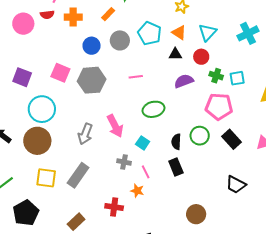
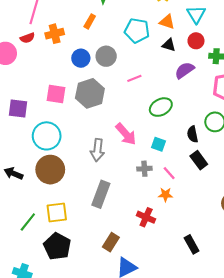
gray circle: (120, 40) -> (106, 56), moved
black triangle: (175, 54) -> (169, 45), turned 32
yellow square: (46, 178) -> (57, 212), moved
red cross: (114, 207) -> (146, 217), turned 30

